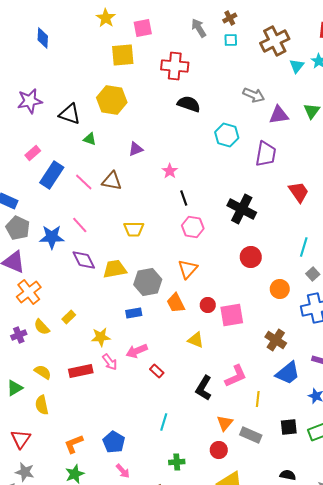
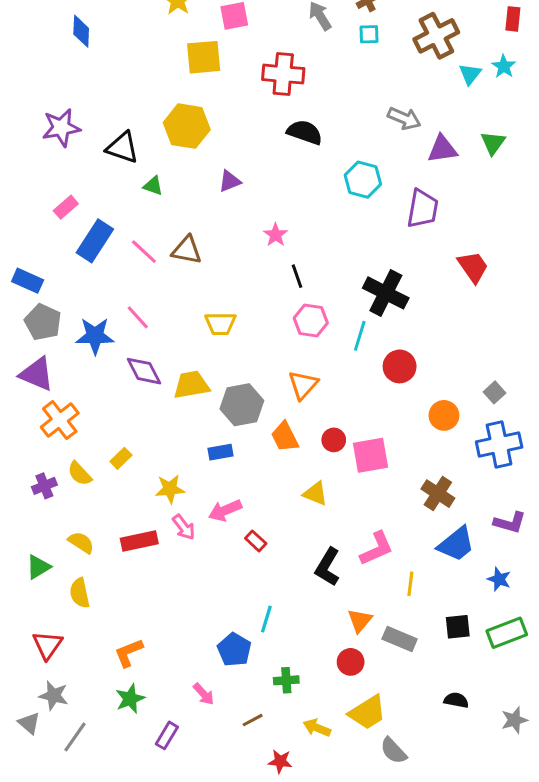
purple triangle: (136, 149) -> (230, 181), moved
cyan line: (304, 247) -> (360, 336), moved
blue pentagon: (114, 442) -> (234, 650), moved

